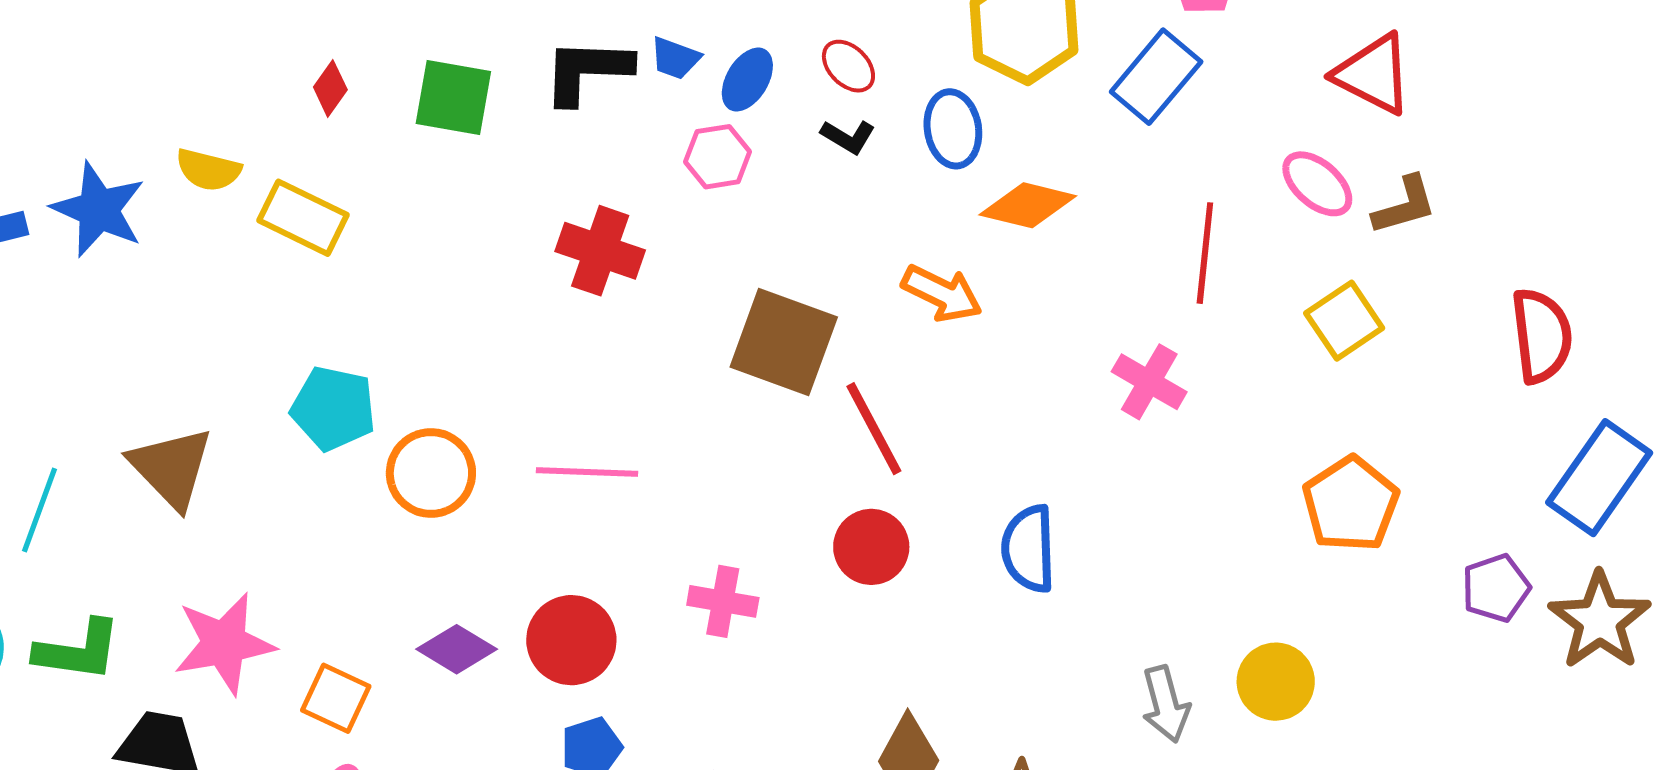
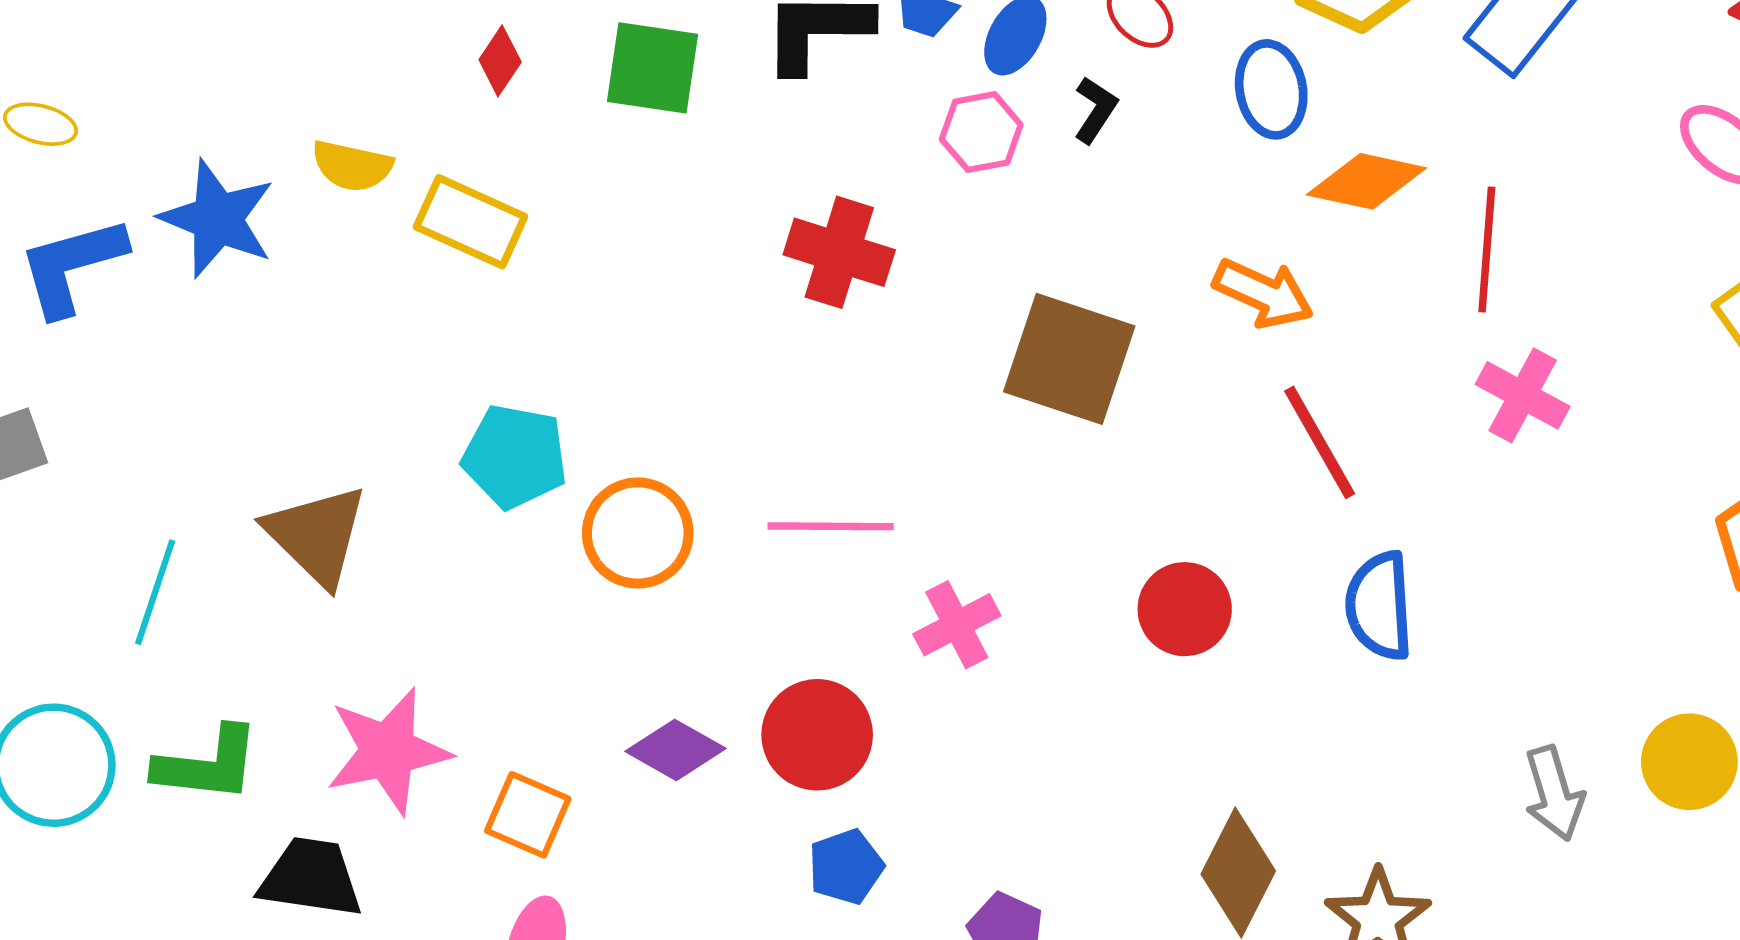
black L-shape: (848, 137) -> (1095, 110), moved, turned -86
red line: (1205, 253) -> (1487, 249), moved
red line: (874, 429) -> (1320, 442), moved
pink cross: (723, 601) -> (957, 625), moved, turned -36

